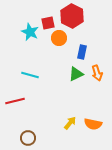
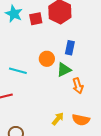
cyan star: (30, 32) -> (14, 14), moved
orange circle: (59, 38) -> (47, 59), moved
orange arrow: (97, 73) -> (78, 86), moved

